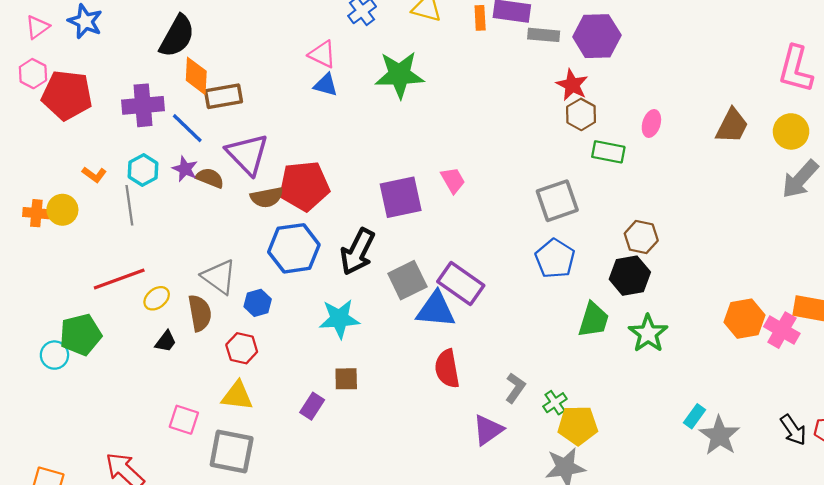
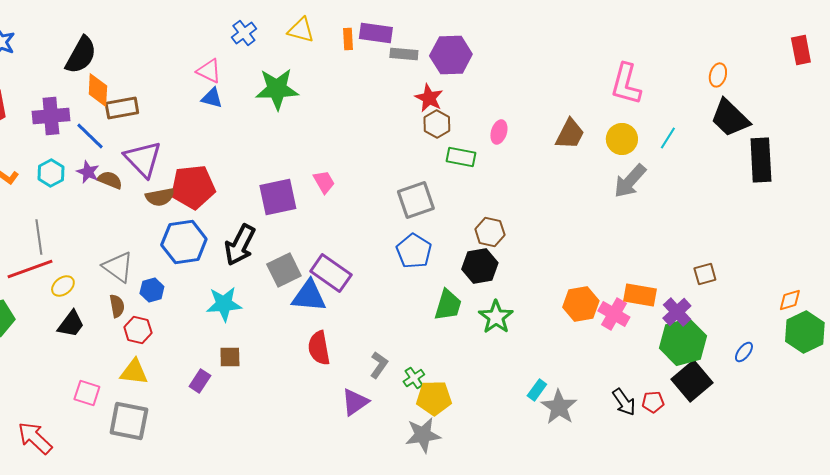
gray line: (129, 205) -> (39, 237), moved
brown semicircle: (200, 313) -> (117, 306), moved, size x0.7
black trapezoid: (166, 341) -> (71, 324), size x1.4

